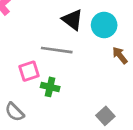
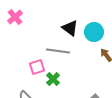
green cross: (50, 87) -> (53, 79), turned 32

